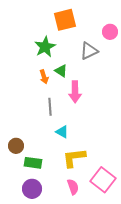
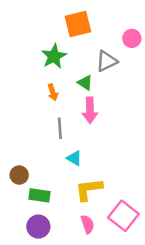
green triangle: (61, 71) -> (85, 83), moved

